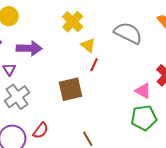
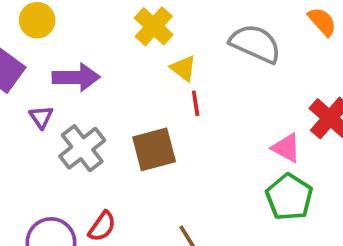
red line: (94, 65) -> (196, 103), turned -32
gray cross: (17, 97) -> (82, 148), moved
green pentagon: (144, 118) -> (289, 197), turned -30

